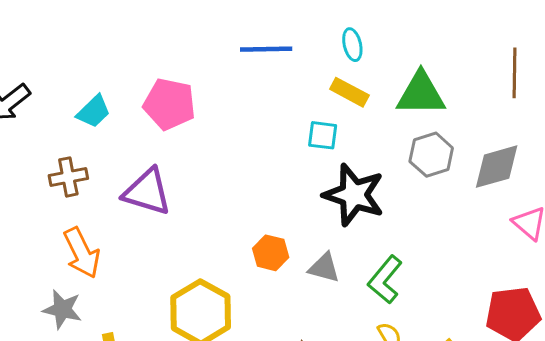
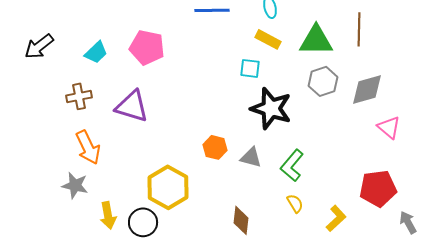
brown line: (514, 73) -> (359, 29), moved

